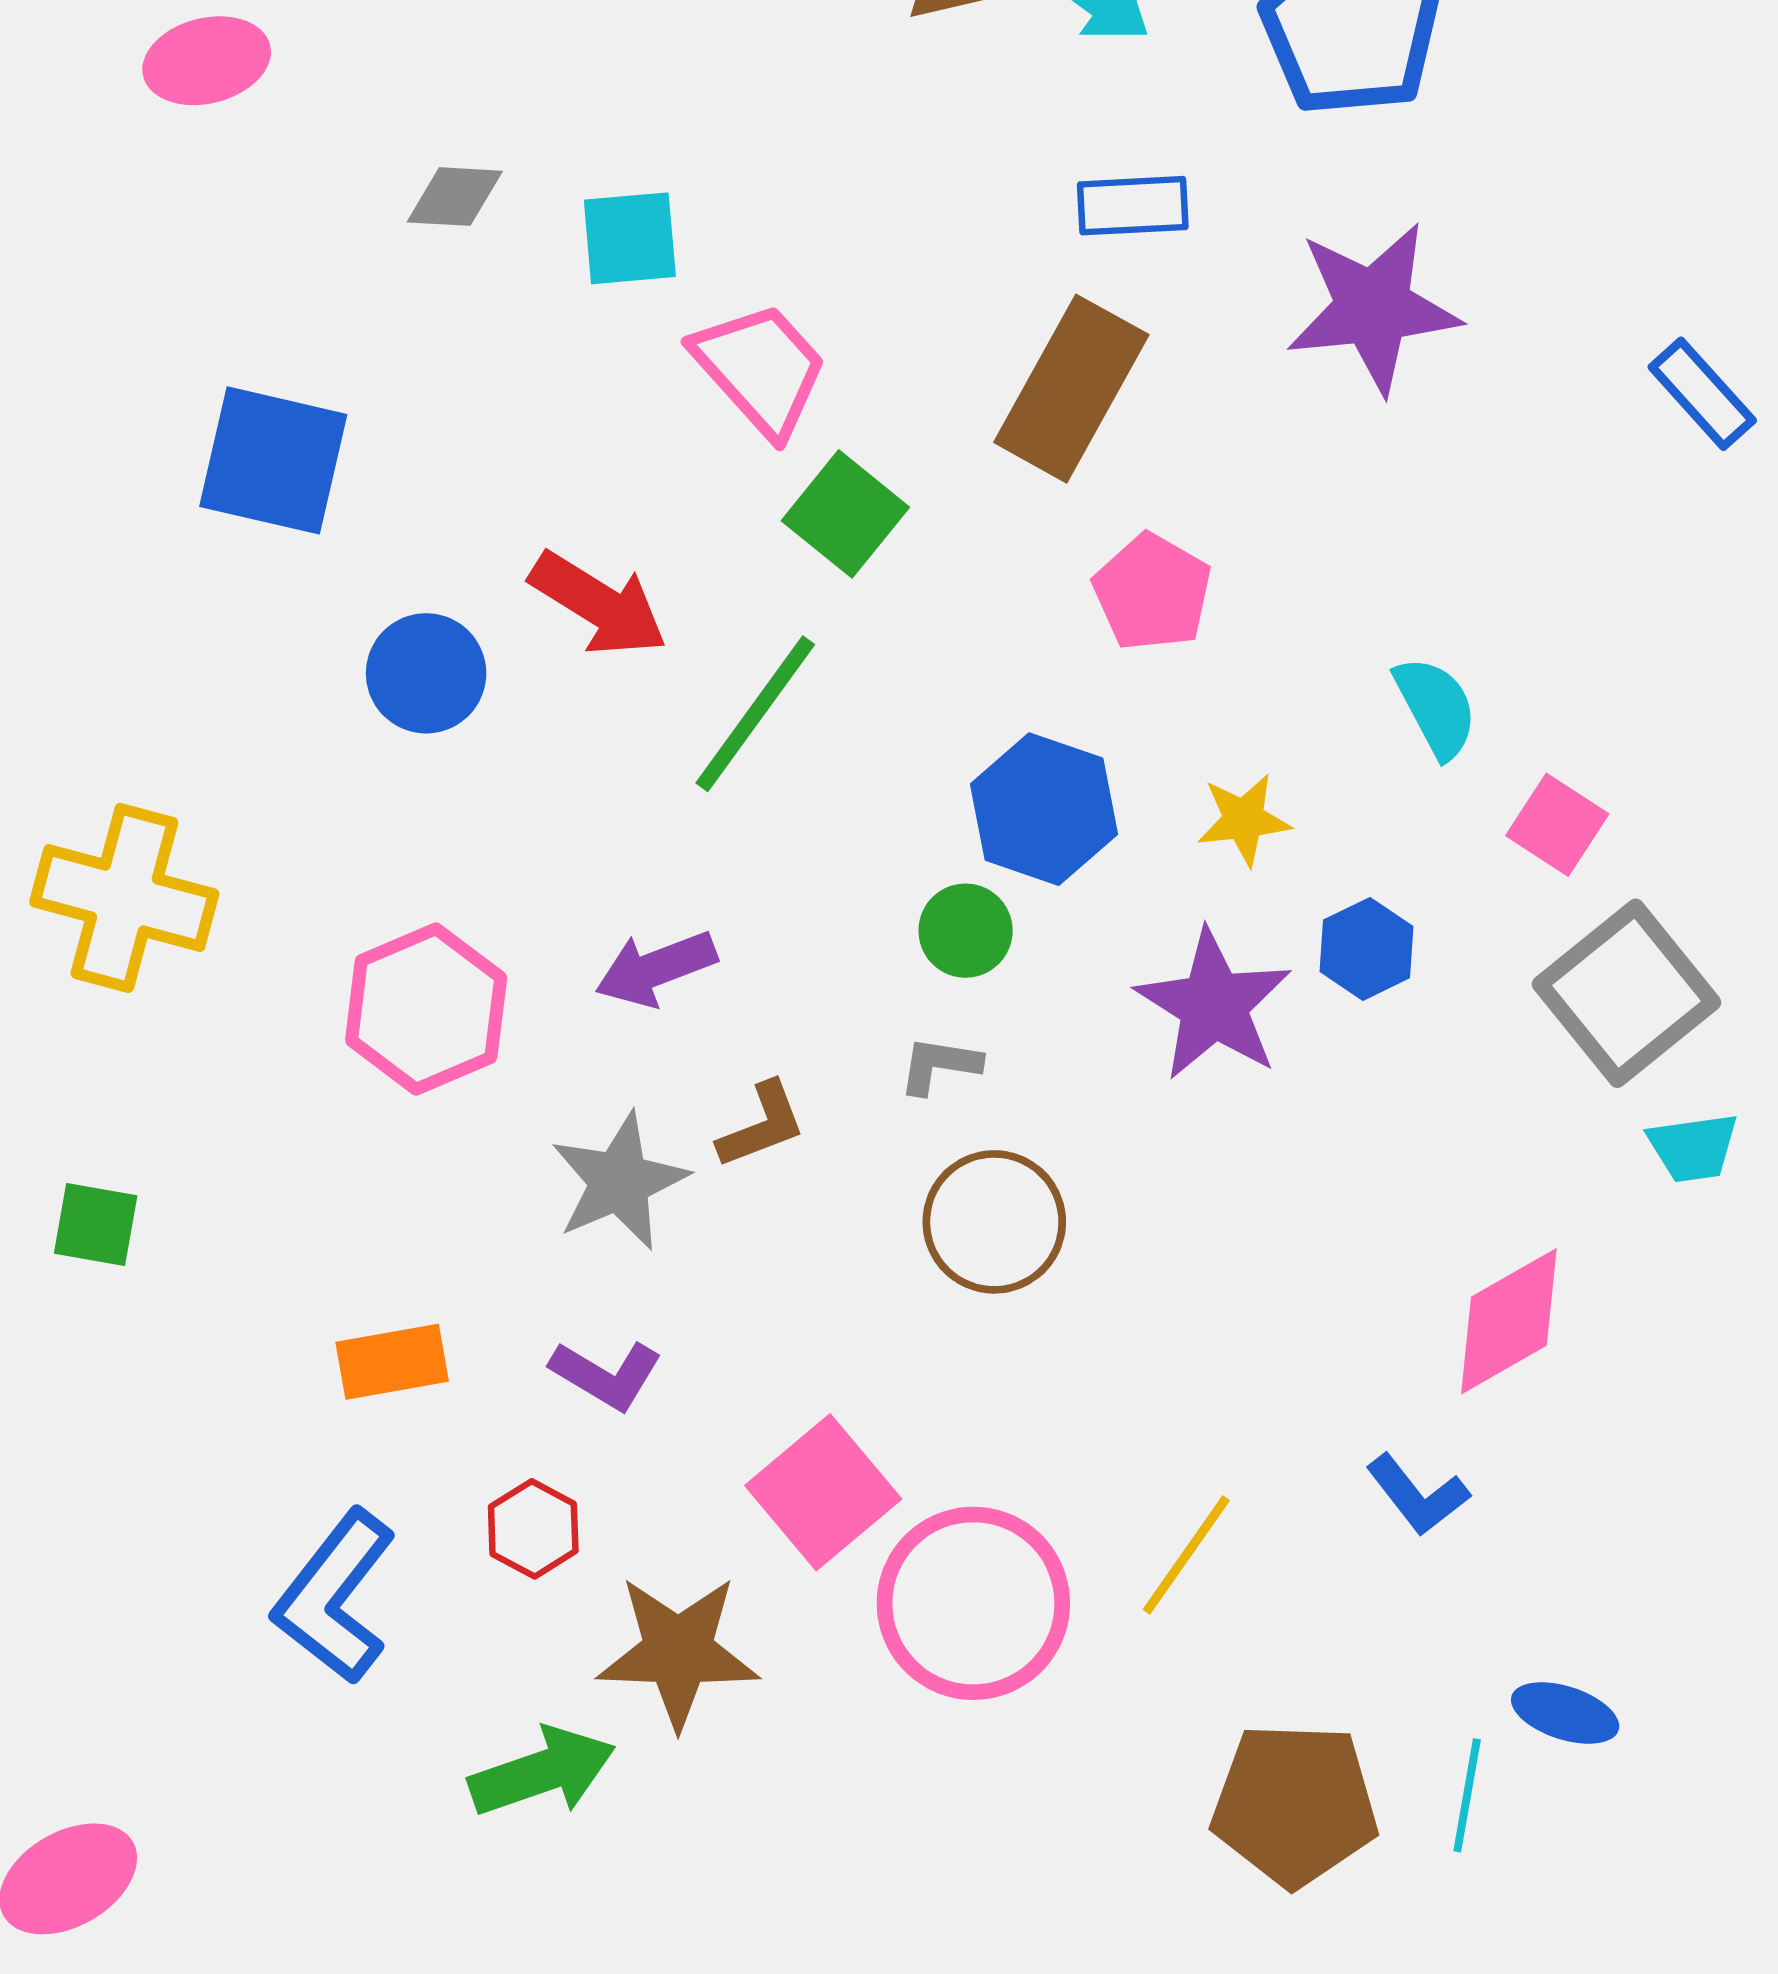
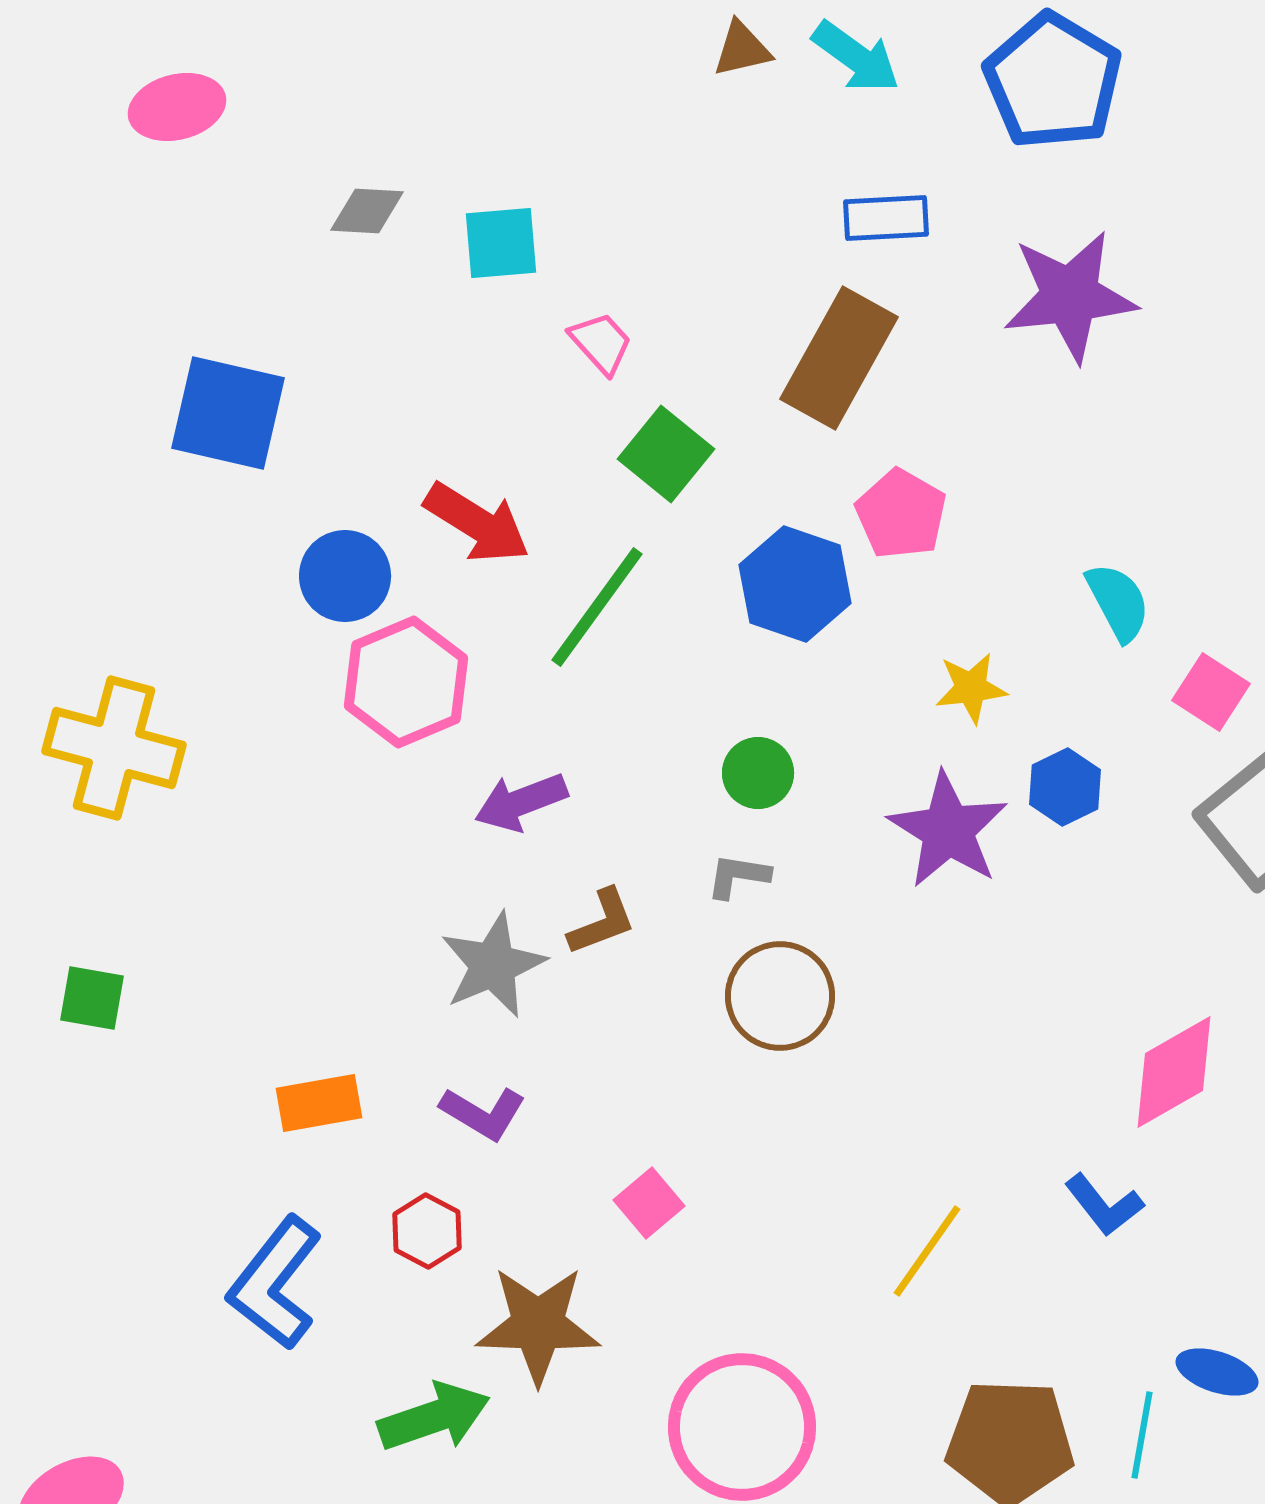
pink trapezoid: (760, 369) -> (601, 343), size x0.6
blue hexagon: (1044, 809) -> (795, 584), moved
pink hexagon: (426, 1009) -> (406, 682), moved
pink square: (823, 1492) -> (649, 1203), size x0.6
pink circle: (973, 1603) -> (742, 1427), moved

